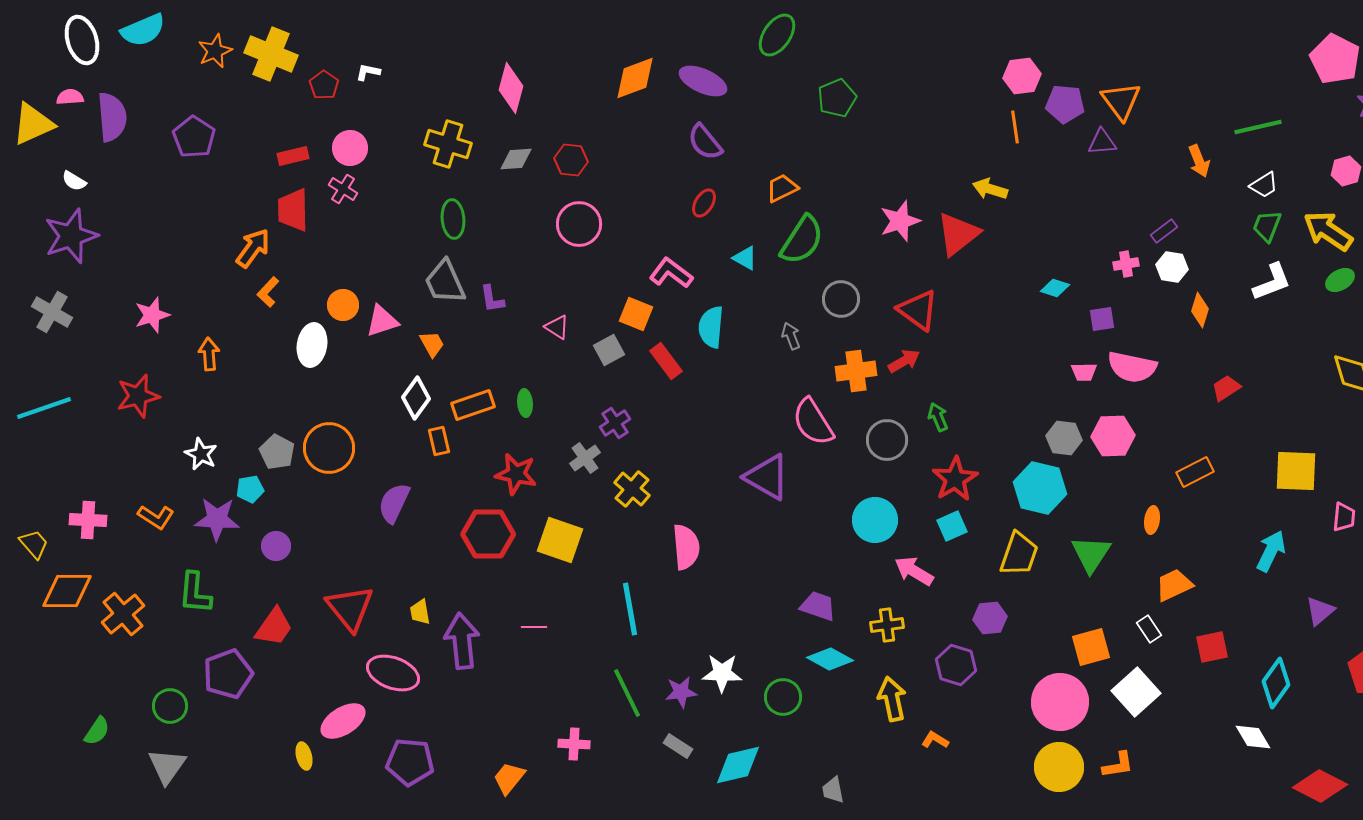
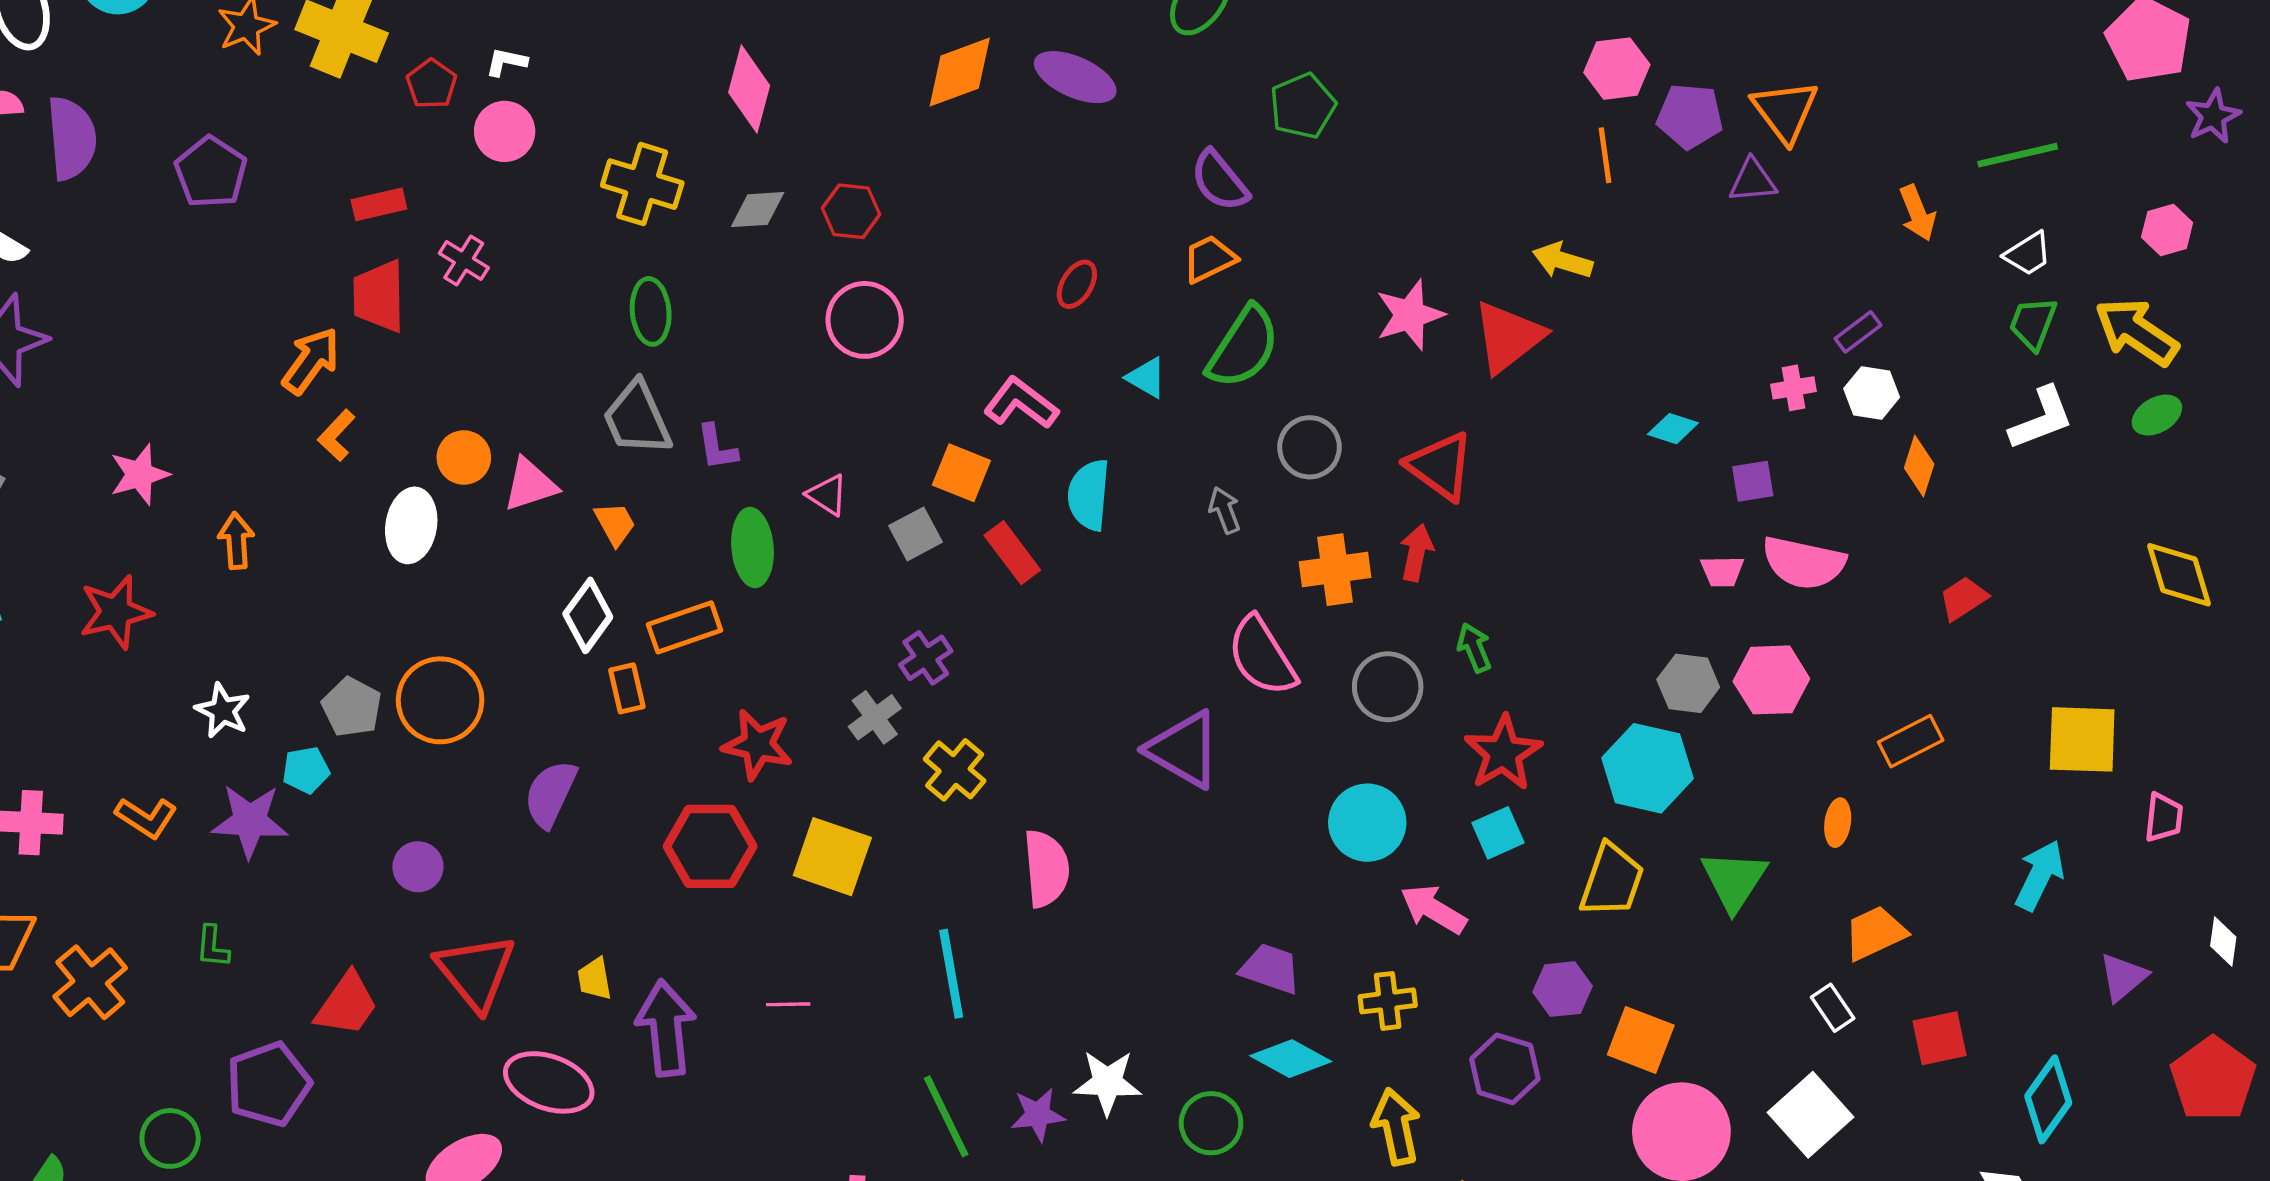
purple semicircle: (705, 142) -> (1220, 181), moved
pink circle: (350, 148) -> (505, 131), moved
red arrow: (904, 361) -> (1417, 553), turned -48
green ellipse: (525, 403) -> (753, 548), moved, size x1.6
purple circle: (276, 546) -> (418, 867), moved
green L-shape: (195, 593) -> (212, 947), size x0.6
orange square: (1091, 647) -> (1641, 1040), moved, turned 36

